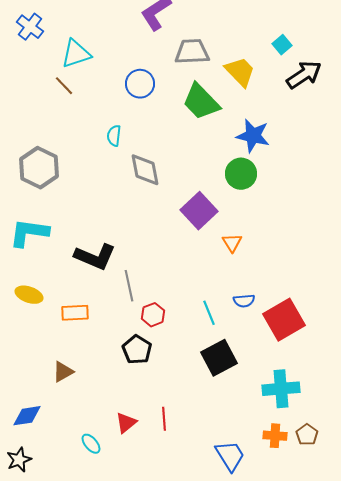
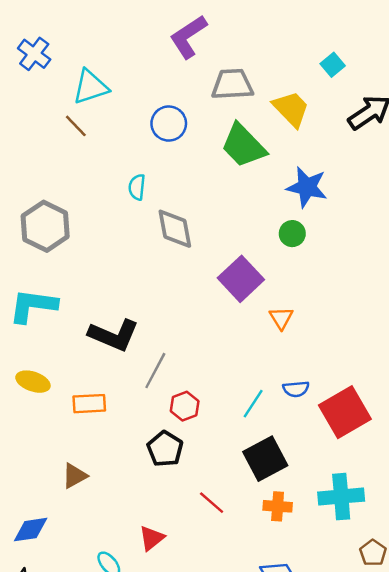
cyan square: (282, 45) -> (333, 65), moved
green circle: (241, 174) -> (292, 234), size x0.7
gray line: (129, 286) -> (155, 371), turned 40
cyan line: (209, 313) -> (253, 404), turned 55
red line: (164, 419) -> (212, 503), moved, turned -45
orange cross: (275, 436) -> (278, 506), moved

